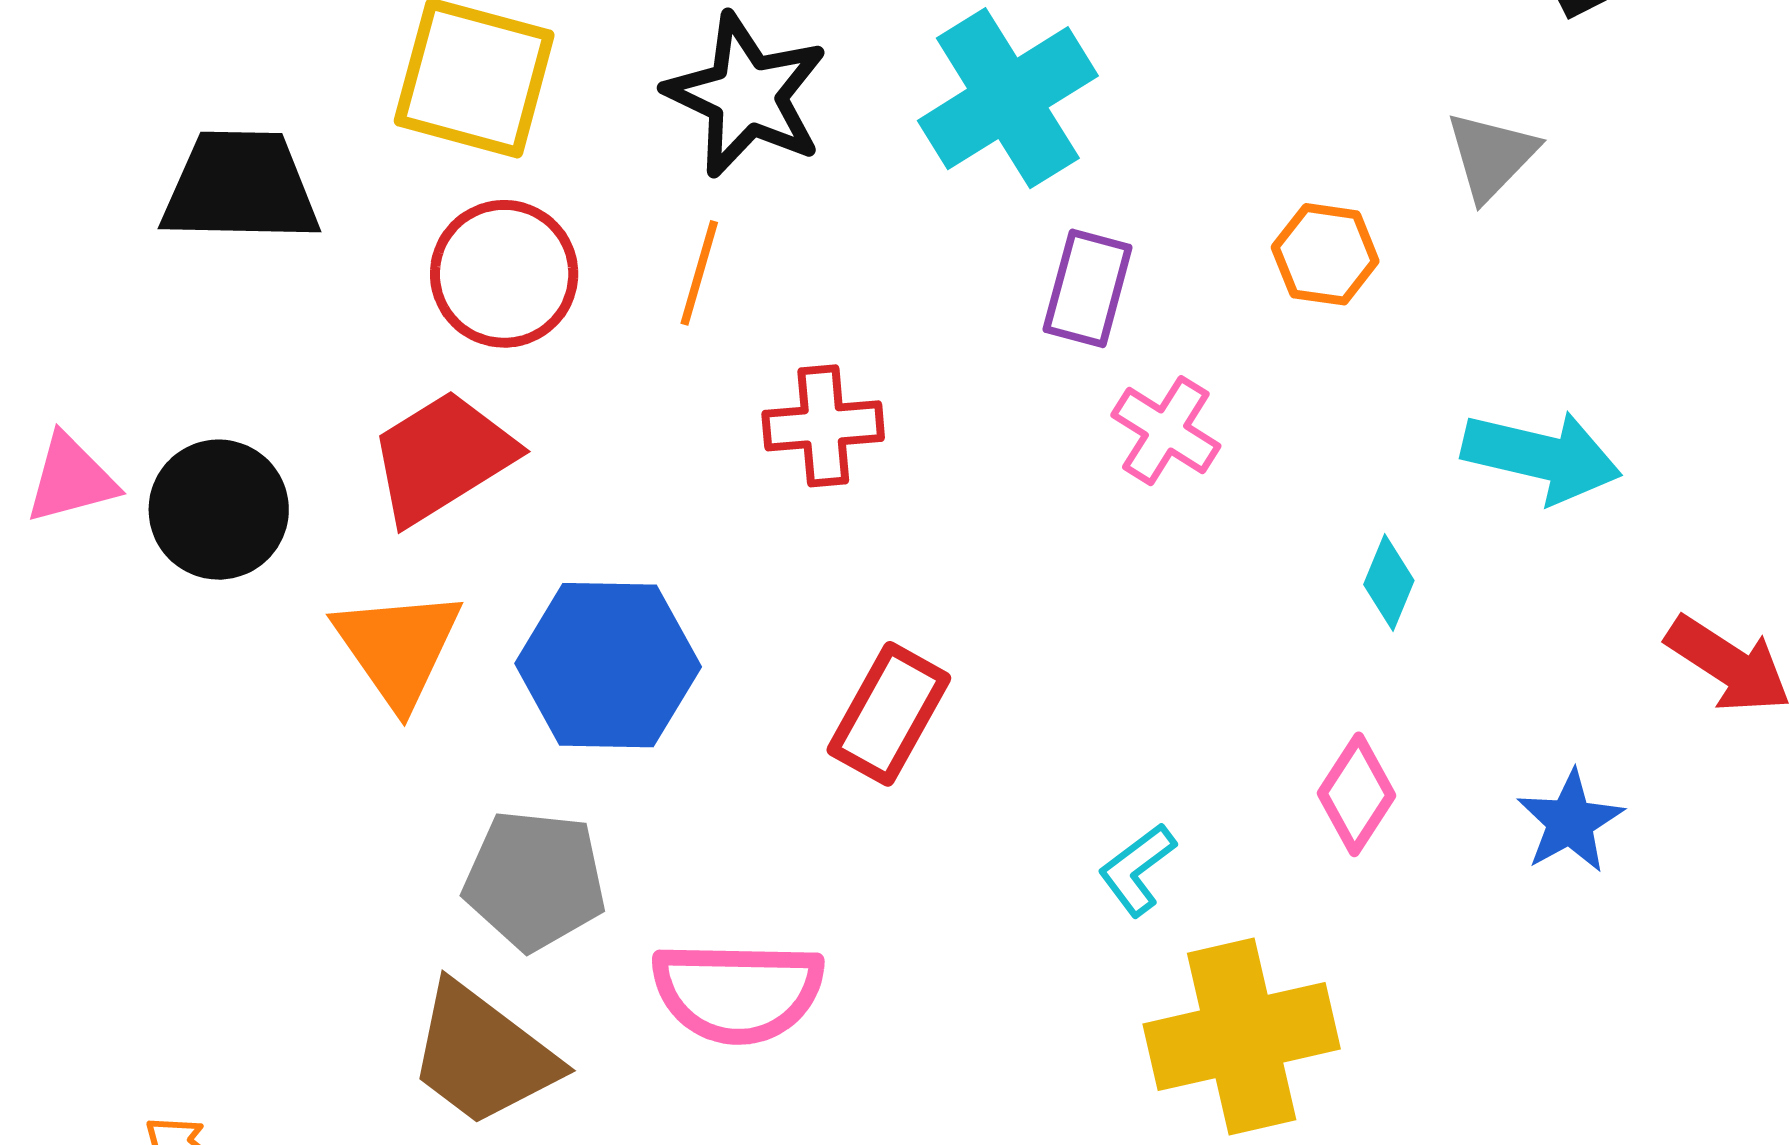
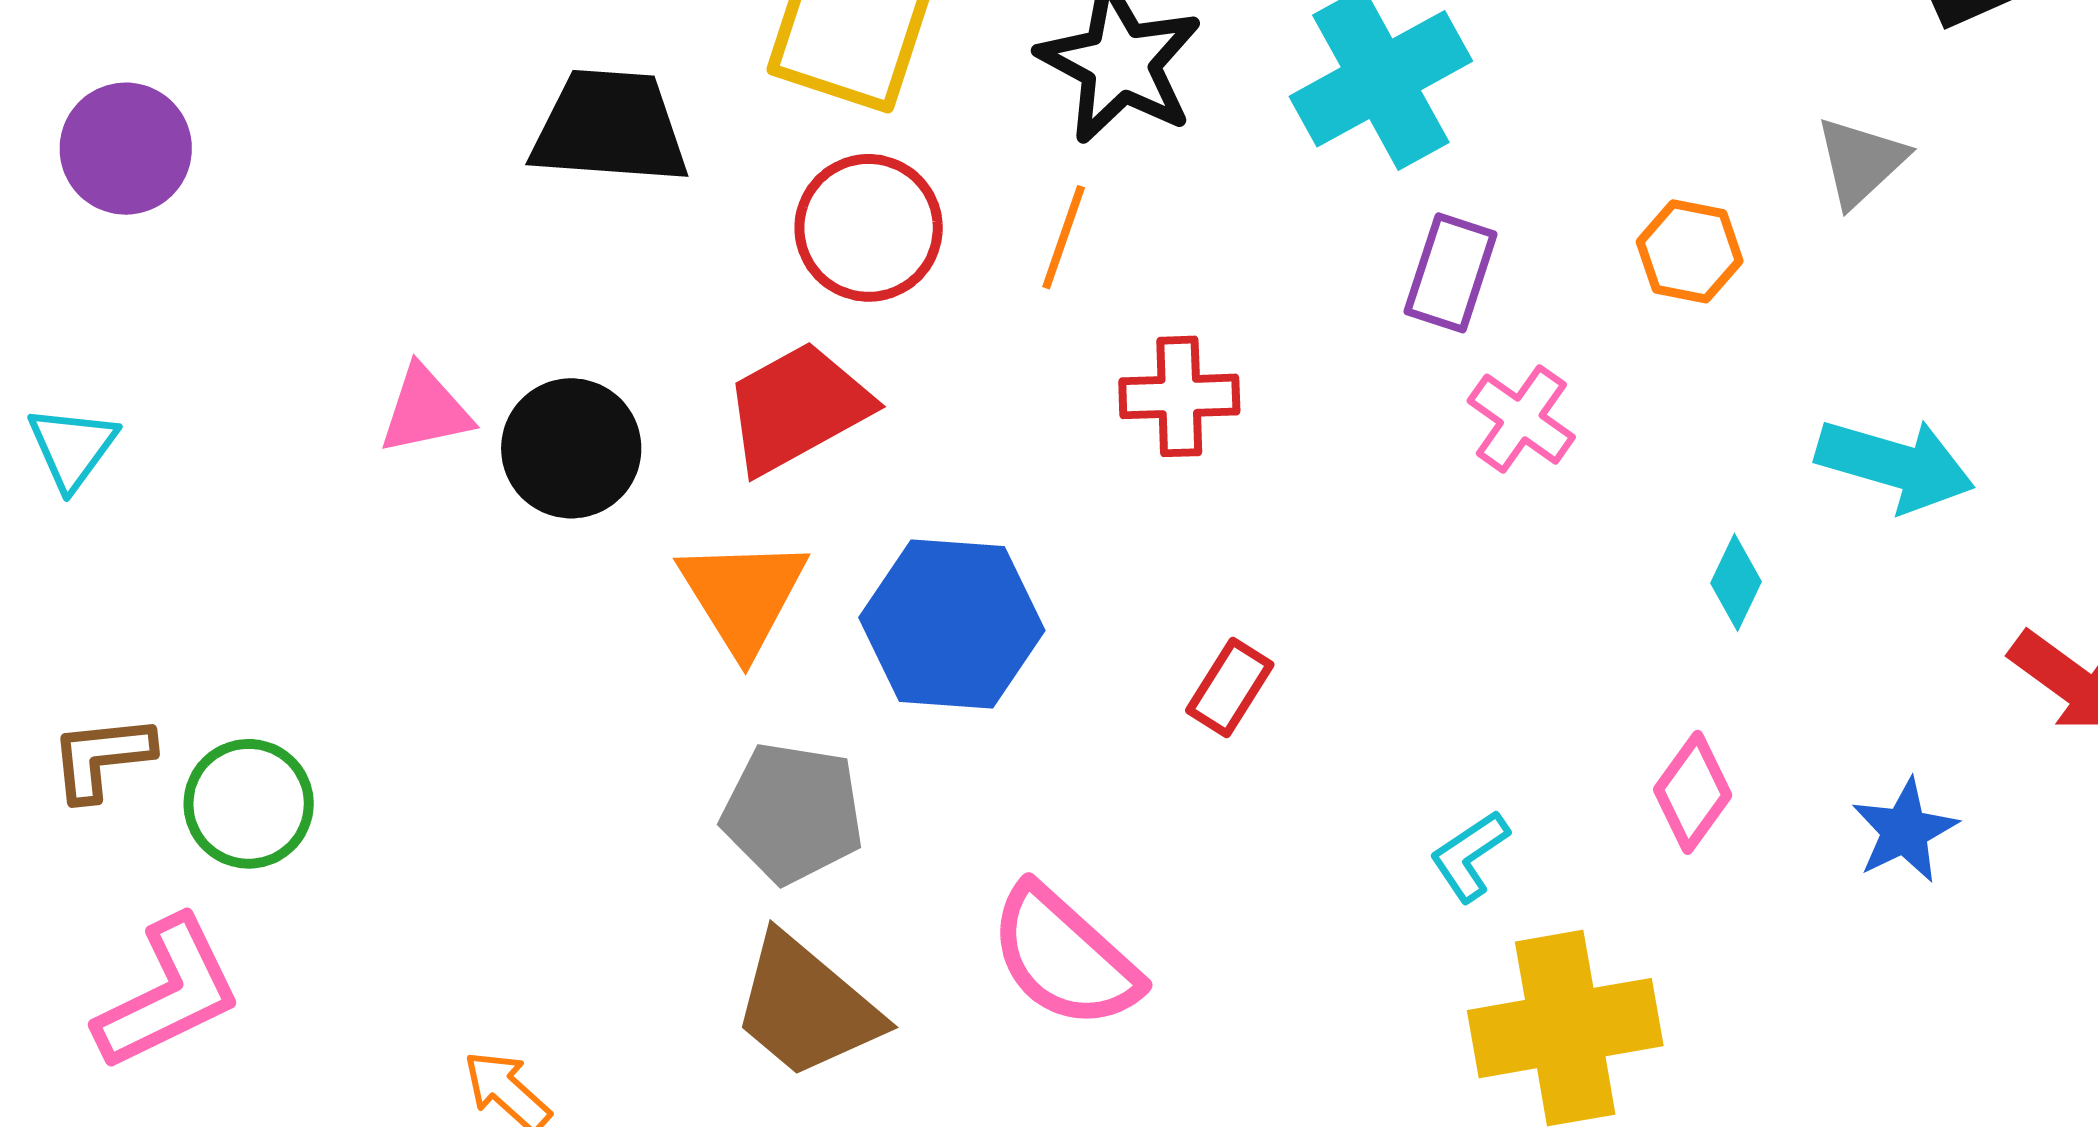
red rectangle: (889, 714) -> (1230, 688), size x0.7
gray pentagon: (535, 880) -> (793, 813), moved
pink semicircle: (738, 992) -> (1064, 957), turned 38

